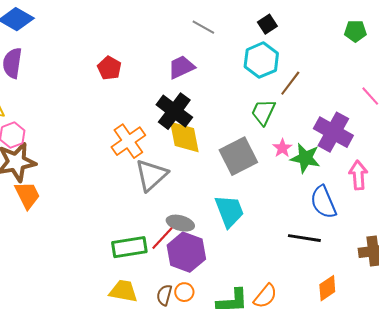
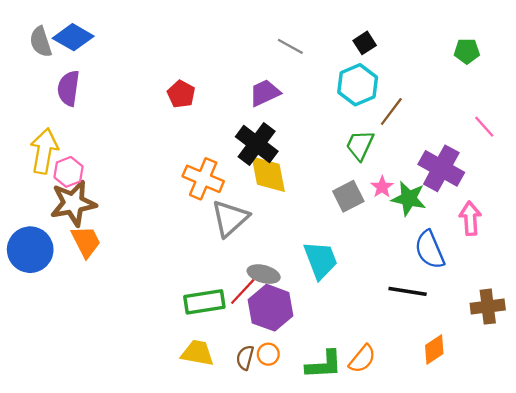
orange cross: (128, 141) -> (203, 179), turned -32
gray square: (238, 156) -> (348, 196), moved, size x0.7

